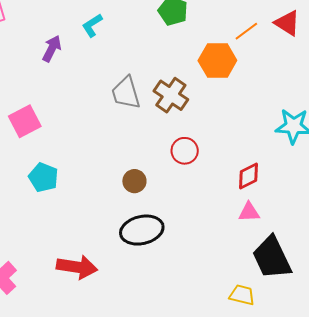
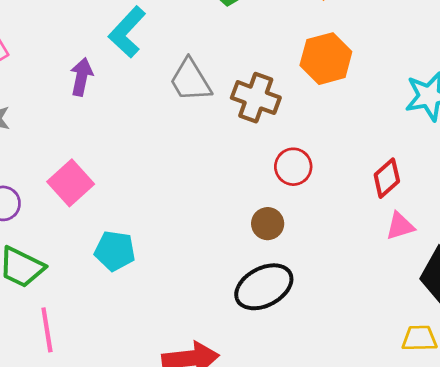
cyan L-shape: (92, 25) -> (127, 32), size x1.5
orange hexagon: (217, 60) -> (326, 59), moved
gray trapezoid: (126, 93) -> (190, 80), moved
brown circle: (134, 181) -> (268, 224), moved

